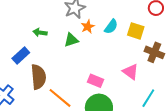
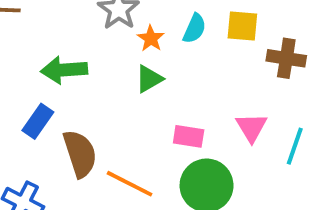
green arrow: (40, 32) -> (64, 70), size x1.6
green triangle: (71, 40) -> (149, 79), moved
pink triangle: (131, 72) -> (252, 127), moved, turned 36

